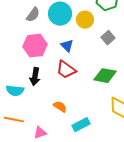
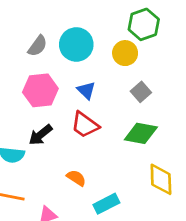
yellow circle: (85, 20) -> (125, 53), moved
gray square: (108, 38) -> (141, 92), moved
black arrow: (35, 77) -> (40, 135), turned 42

